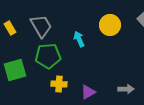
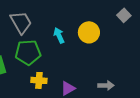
yellow circle: (110, 25) -> (89, 32), moved

